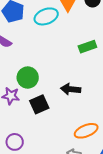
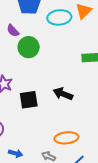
green circle: (28, 78) -> (29, 47), moved

